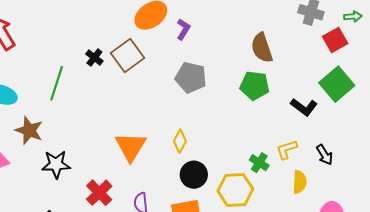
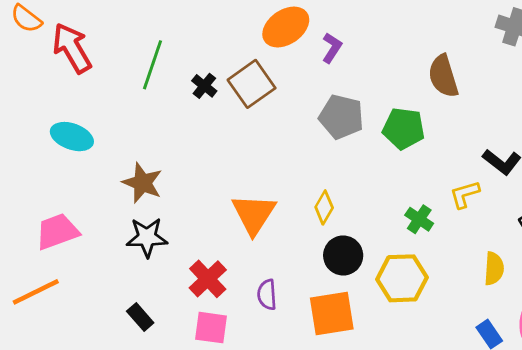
green line: (57, 83) -> (153, 65), moved
green pentagon: (255, 86) -> (404, 128), moved
brown star: (29, 130) -> (142, 183), moved
yellow L-shape: (287, 150) -> (465, 194), moved
green cross: (259, 163) -> (419, 219), moved

